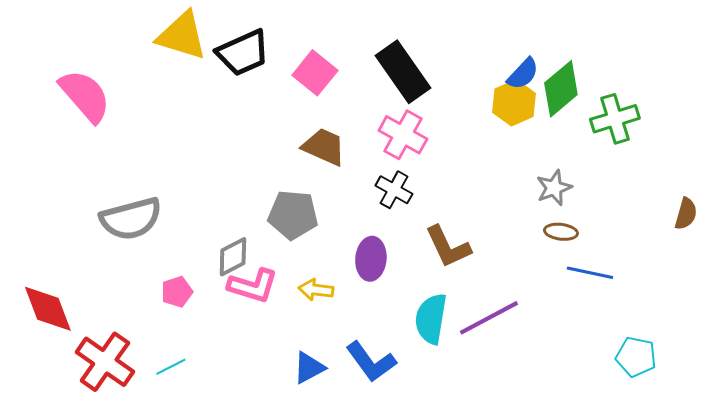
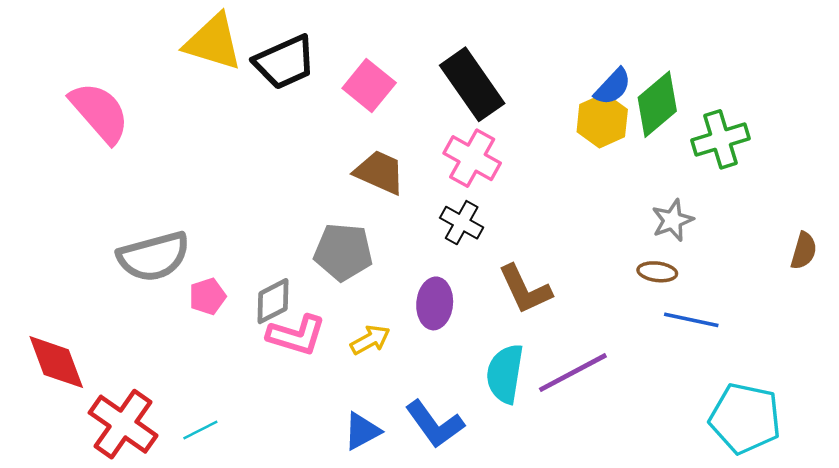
gray star: (554, 188) -> (672, 220), moved
yellow arrow: (316, 290) -> (370, 340), turned 144
pink pentagon: (177, 292) -> (207, 296), moved
cyan pentagon: (636, 357) -> (745, 418), size x1.5

